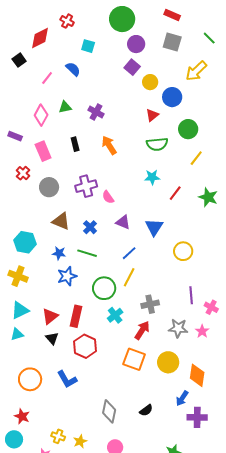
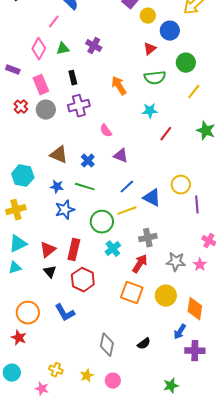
pink line: (47, 78) -> (54, 22), moved
green triangle: (65, 107) -> (63, 49), moved
orange arrow: (109, 145) -> (119, 86), moved
purple cross: (86, 186) -> (79, 106), moved
gray circle: (49, 187) -> (46, 110), moved
red line: (175, 193) -> (166, 134), moved
blue triangle: (154, 227) -> (152, 198), moved, turned -36
yellow cross: (18, 276) -> (16, 210), turned -36
yellow line: (129, 277) -> (127, 211), turned 42
purple line: (191, 295) -> (197, 205), moved
red star: (22, 416) -> (19, 338), moved
yellow star: (80, 441) -> (87, 376), moved

